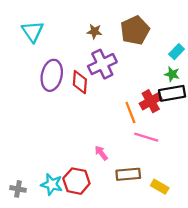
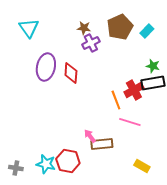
cyan rectangle: (177, 52) -> (147, 31), moved
purple cross: (102, 64) -> (91, 43), moved, size x0.7
brown rectangle: (128, 174) -> (102, 144), moved

